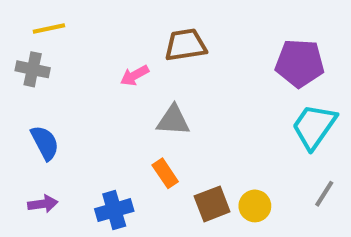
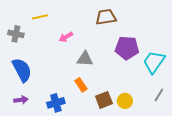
yellow line: (49, 29) -> (40, 17), moved
brown trapezoid: (186, 45) -> (106, 17), moved
purple pentagon: (300, 63) -> (127, 48), moved
blue semicircle: (45, 143) -> (22, 70), size x1.4

